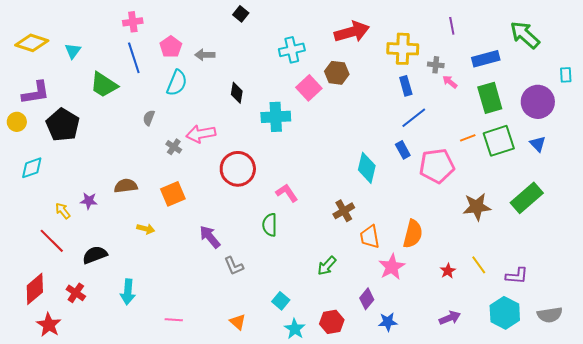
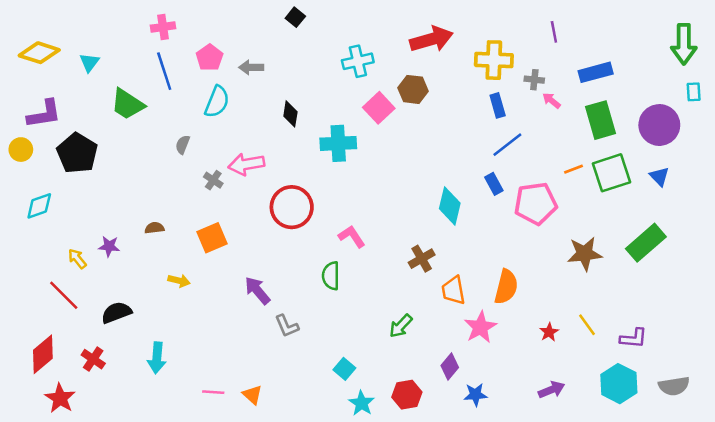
green arrow: (525, 35) -> (684, 44), moved, turned -132
brown semicircle: (126, 186) -> (154, 228), size x0.7
orange triangle: (238, 322) -> (252, 395), moved

